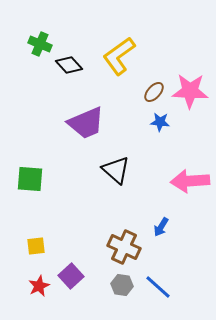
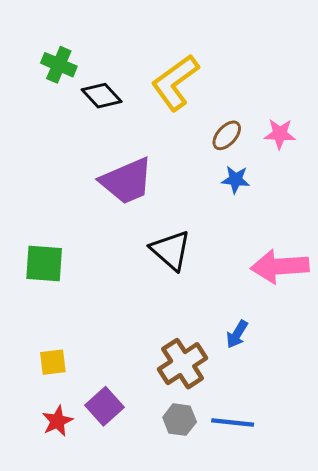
pink star: (190, 91) -> (280, 134), size x0.6
brown cross: (124, 247) -> (183, 364), turned 32
blue line: (158, 287) -> (233, 423), turned -36

